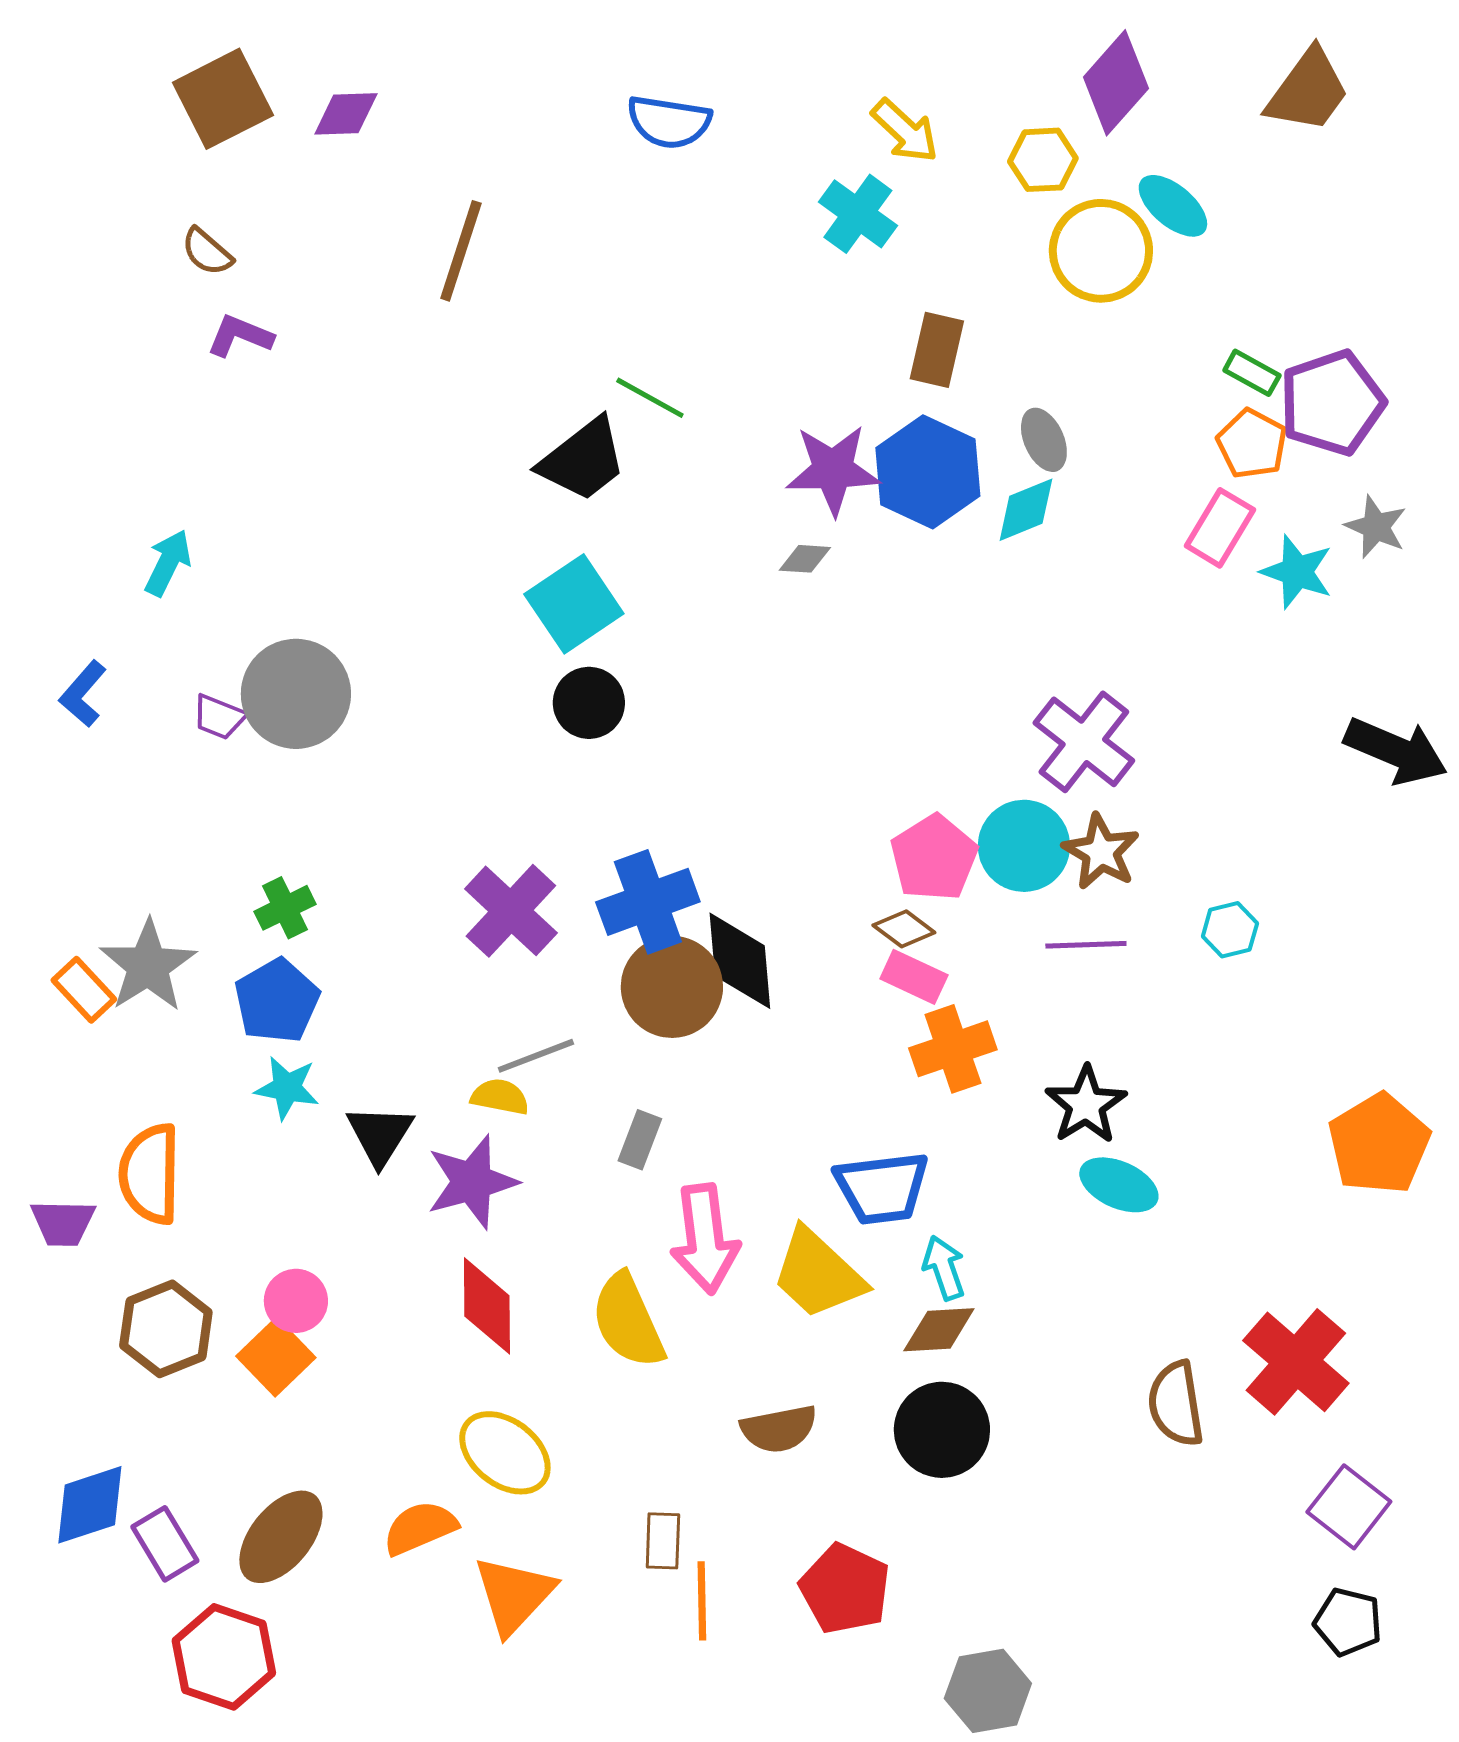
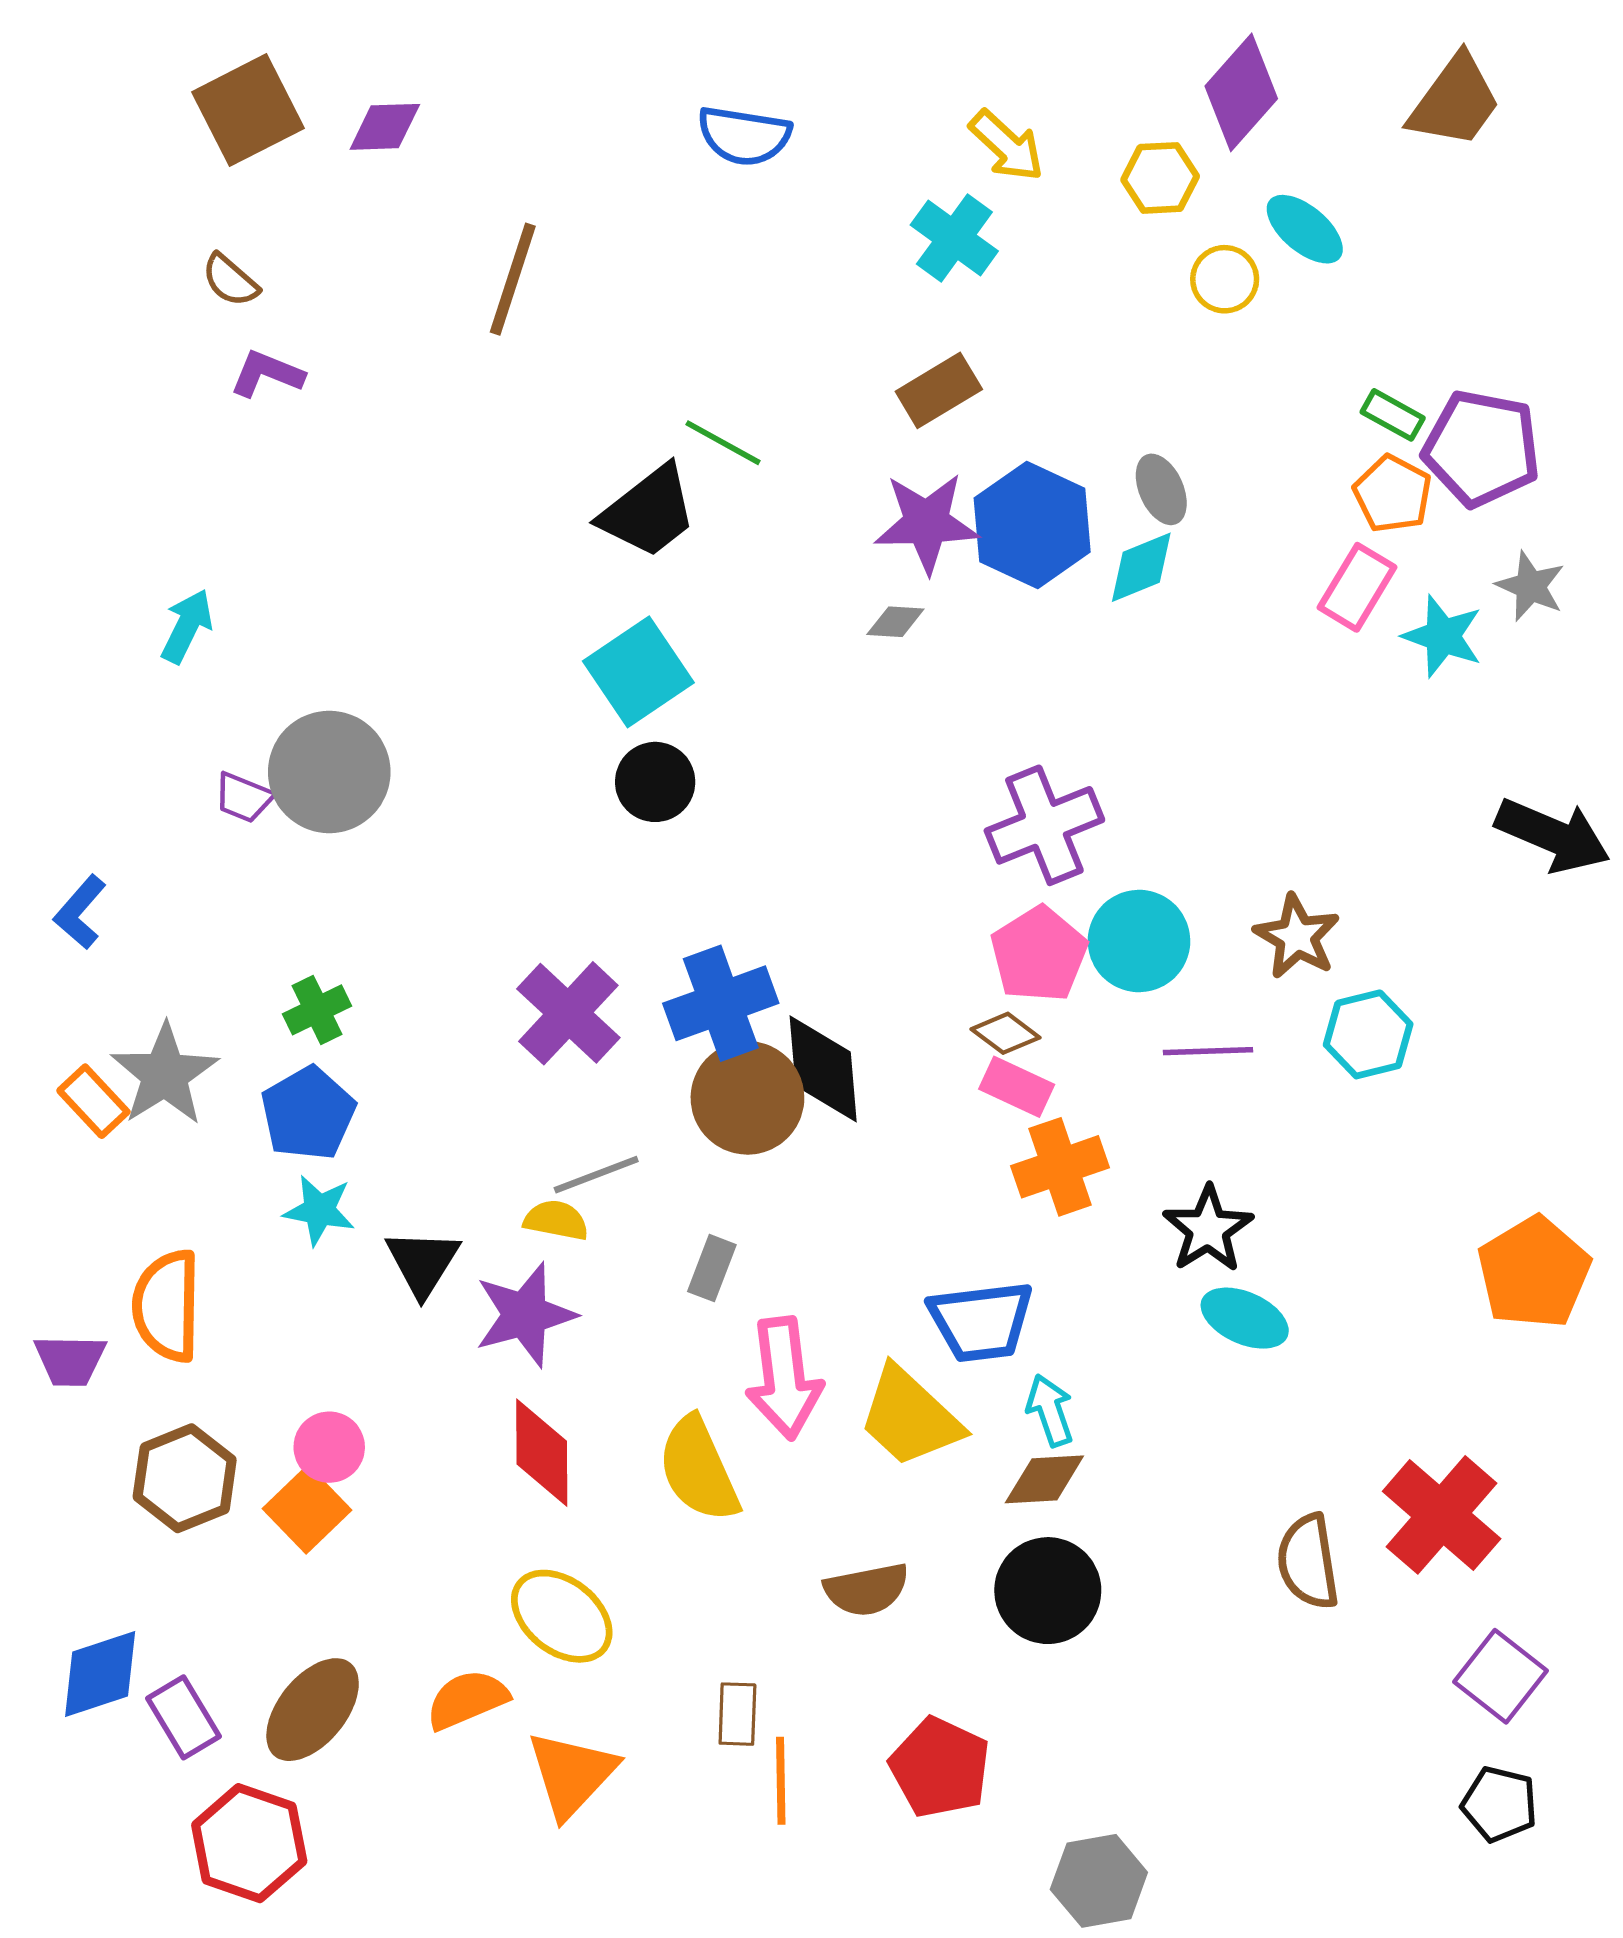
yellow circle: (1101, 251) -> (1225, 279), size x0.6
brown rectangle: (937, 350) -> (939, 390), moved, turned 46
purple pentagon: (1332, 403) -> (1482, 448), turned 30
blue L-shape: (83, 694) -> (80, 912), moved
purple cross: (1084, 742) -> (1044, 825), moved, turned 30
brown star: (1101, 852) -> (1297, 937), moved
cyan hexagon: (1230, 930) -> (1368, 1034), size x1.4

